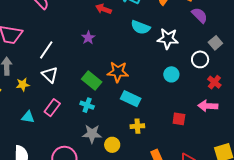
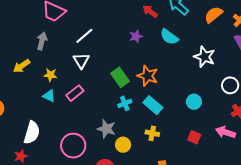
cyan semicircle: (140, 27) -> (169, 37), moved
purple star: (88, 38) -> (136, 36), moved
cyan circle: (171, 74) -> (194, 102), moved
yellow star: (23, 85) -> (50, 75), moved
cyan cross: (87, 105) -> (125, 103), moved, turned 32

